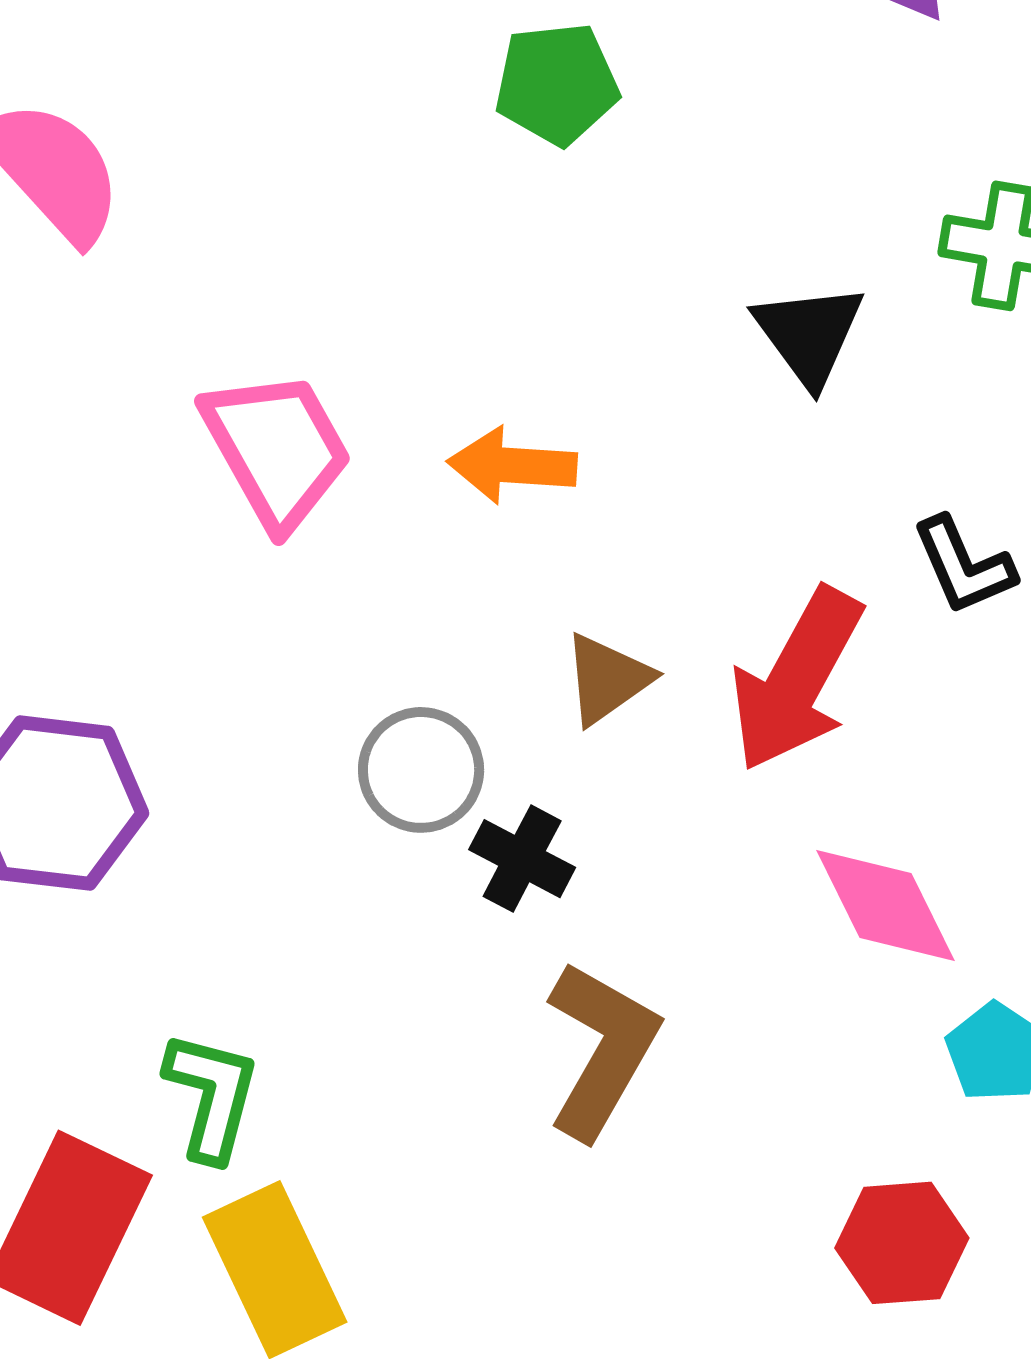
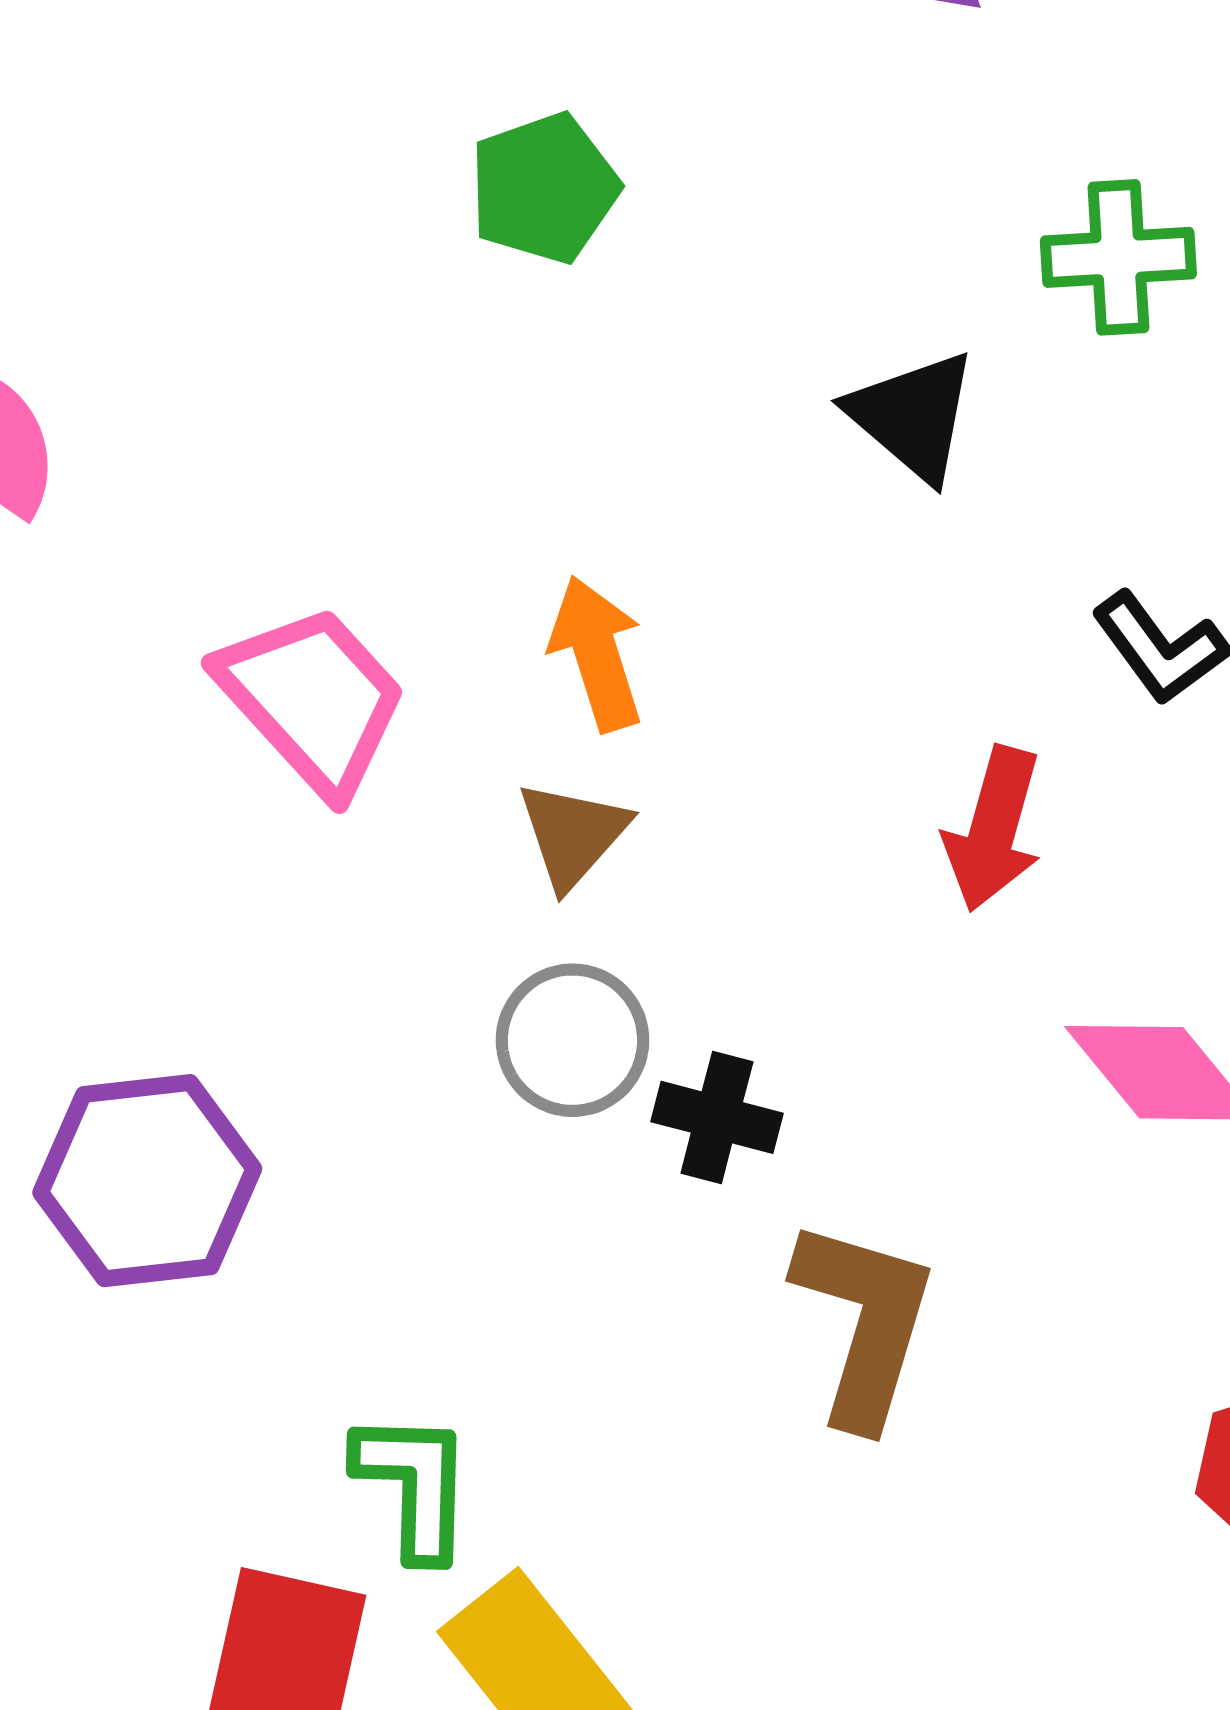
orange arrow: (512, 465) -> (597, 654), turned 82
brown triangle: (607, 679) -> (573, 834), moved
red arrow: (797, 679) -> (993, 829), size x0.7

